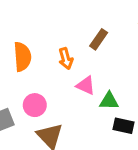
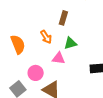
pink triangle: (86, 86) -> (59, 58), moved
green triangle: (109, 101) -> (70, 43), moved

